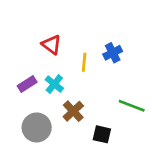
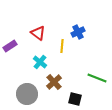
blue cross: (113, 53) -> (78, 32), moved
purple rectangle: (27, 84) -> (10, 46), moved

